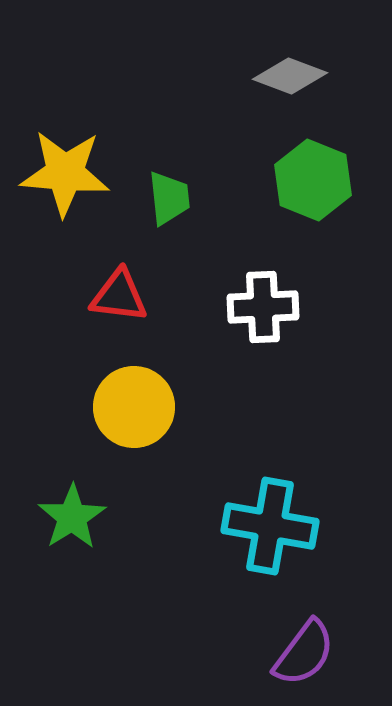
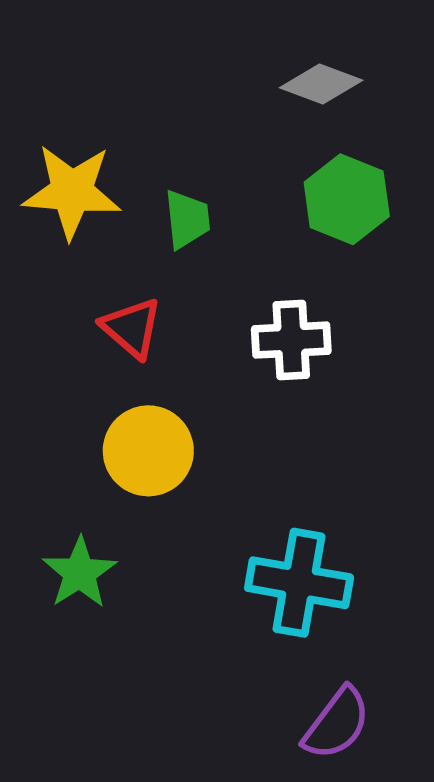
red triangle: (119, 296) -> (132, 328), turned 34

